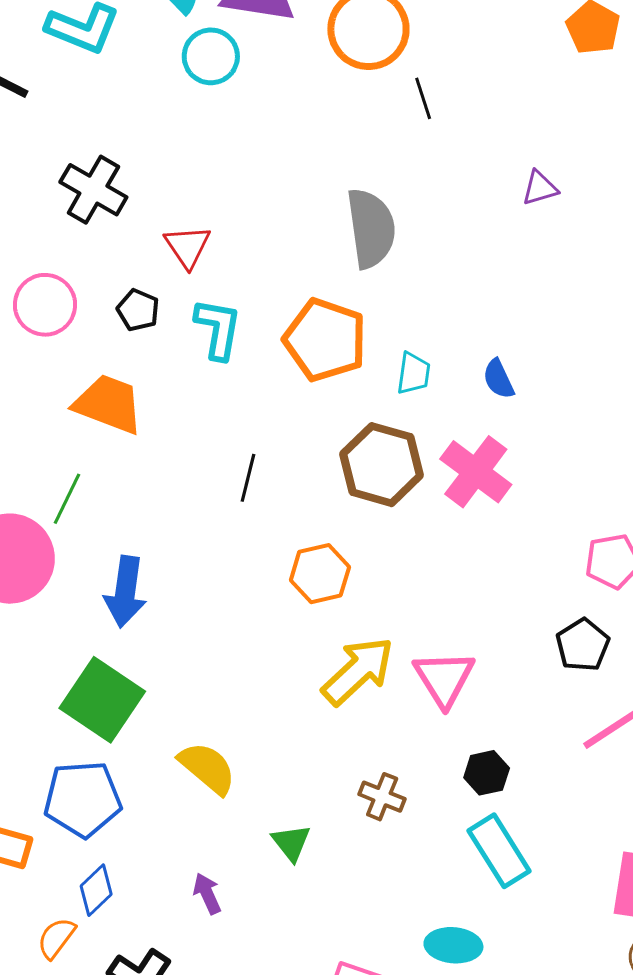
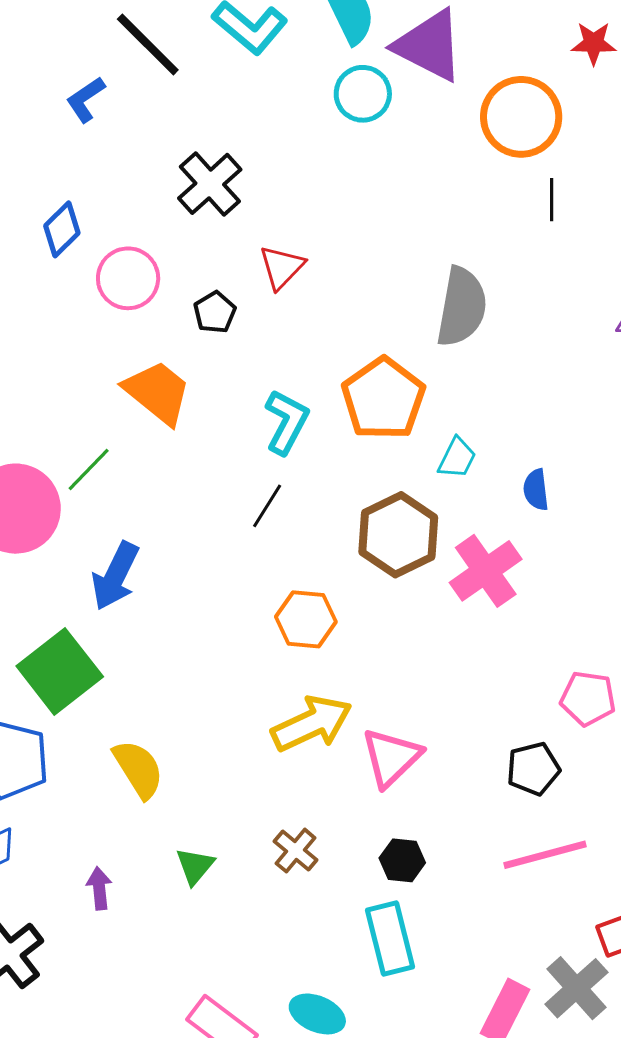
cyan L-shape: (218, 329) -> (287, 422), moved

